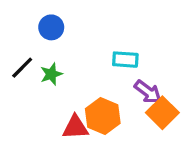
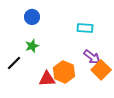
cyan rectangle: (125, 60) -> (85, 28), moved
black line: (22, 68) -> (14, 63), moved

